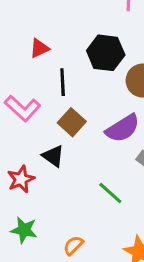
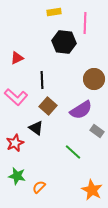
red triangle: (39, 48) -> (17, 58), moved
black hexagon: (106, 53) -> (64, 42), moved
orange semicircle: (73, 245) -> (39, 187), moved

